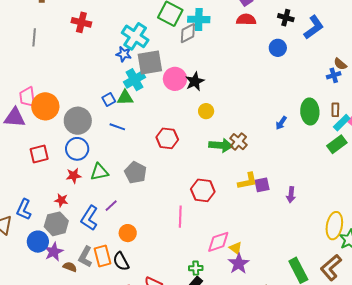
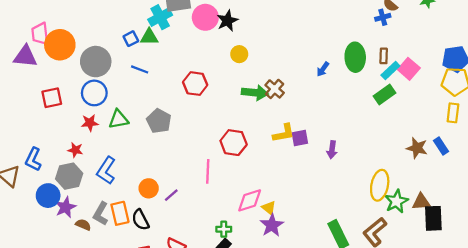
purple line: (111, 206) -> (171, 195), moved

